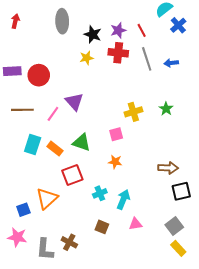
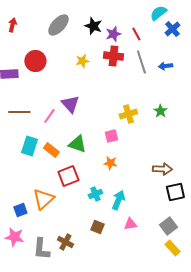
gray ellipse: (62, 21) -> (58, 25), turned 45
black star: (93, 34) -> (93, 26), moved
red circle: (39, 75) -> (35, 61), moved

